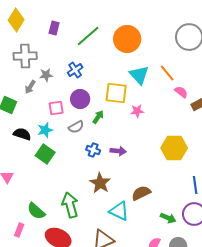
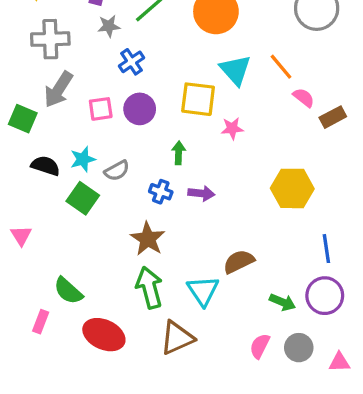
gray star: (46, 75) -> (109, 26), moved
gray arrow: (30, 87) -> (58, 89), size x1.6
pink square: (56, 108) -> (101, 109), moved
green arrow: (98, 117) -> (179, 153), moved, turned -32
gray semicircle: (76, 127) -> (117, 171), moved
brown star: (100, 183) -> (148, 239), moved
green arrow: (70, 205) -> (149, 288), moved
cyan triangle: (119, 211) -> (203, 291), turned 30

